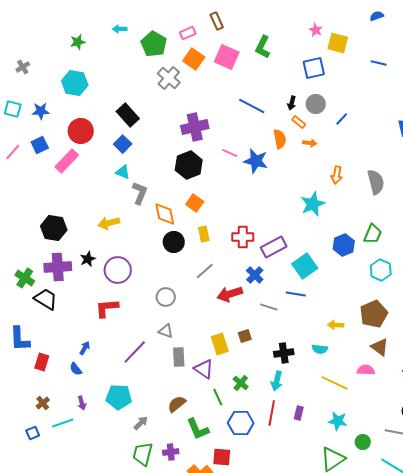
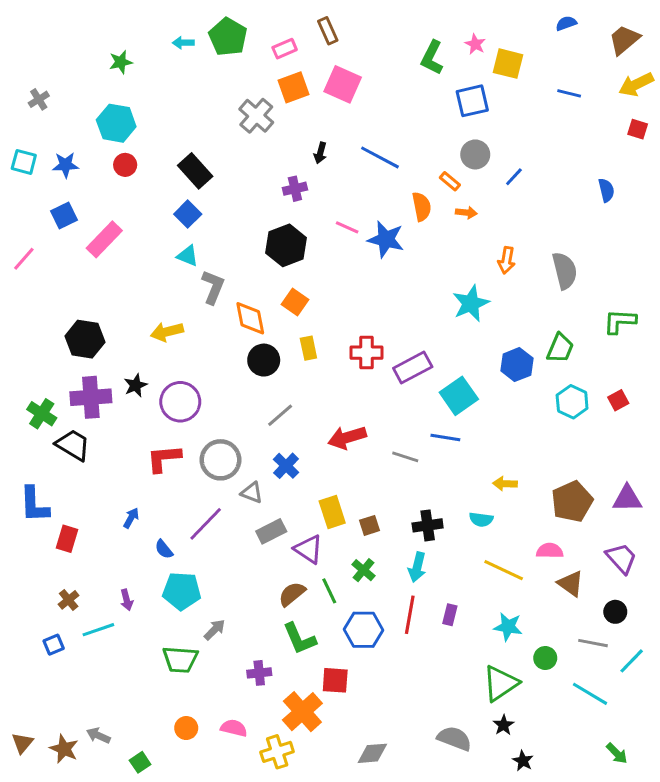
green pentagon: (154, 44) -> (228, 37), moved
green L-shape: (263, 47) -> (432, 58), moved
orange square: (194, 59) -> (293, 87), turned 35
black arrow: (292, 103) -> (320, 153), moved
purple cross: (195, 127) -> (295, 189), size x0.6
red circle: (81, 131) -> (125, 165), moved, size x0.6
pink line: (13, 152) -> (24, 259), moved
gray line: (205, 271) -> (280, 415), moved
blue cross: (255, 275) -> (286, 466), moved
gray circle: (166, 297) -> (220, 460), moved, size x1.4
brown pentagon: (374, 314) -> (572, 502), moved
brown square: (245, 336) -> (369, 525), moved
brown triangle: (380, 347) -> (571, 584), moved
gray rectangle: (179, 357) -> (271, 531), turned 66
blue semicircle: (76, 369) -> (164, 549), moved
brown semicircle: (177, 404) -> (292, 594), moved
green trapezoid: (143, 454) -> (180, 659), moved, turned -100

